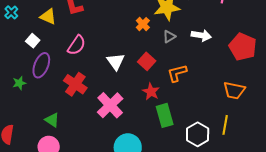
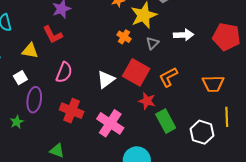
white square: (33, 41) -> (20, 78), turned 32
red square: (147, 61) -> (136, 72), size x1.5
white triangle: (116, 62) -> (106, 79), turned 42
orange trapezoid: (234, 90) -> (213, 84), moved

